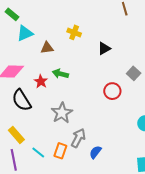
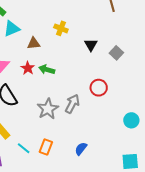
black triangle: (104, 48) -> (91, 45), turned -32
gray square: (134, 73) -> (116, 53), moved
red star: (41, 81) -> (28, 68), moved
gray arrow: (78, 138) -> (72, 104), moved

